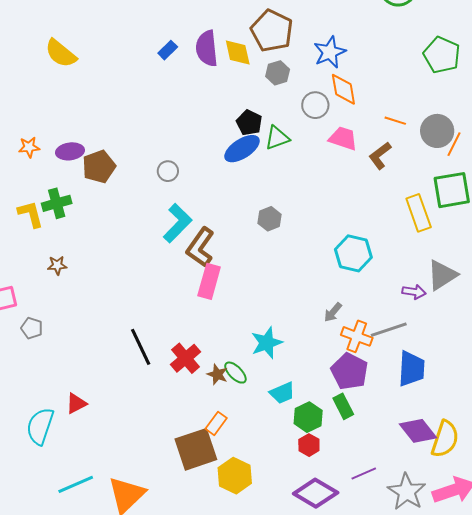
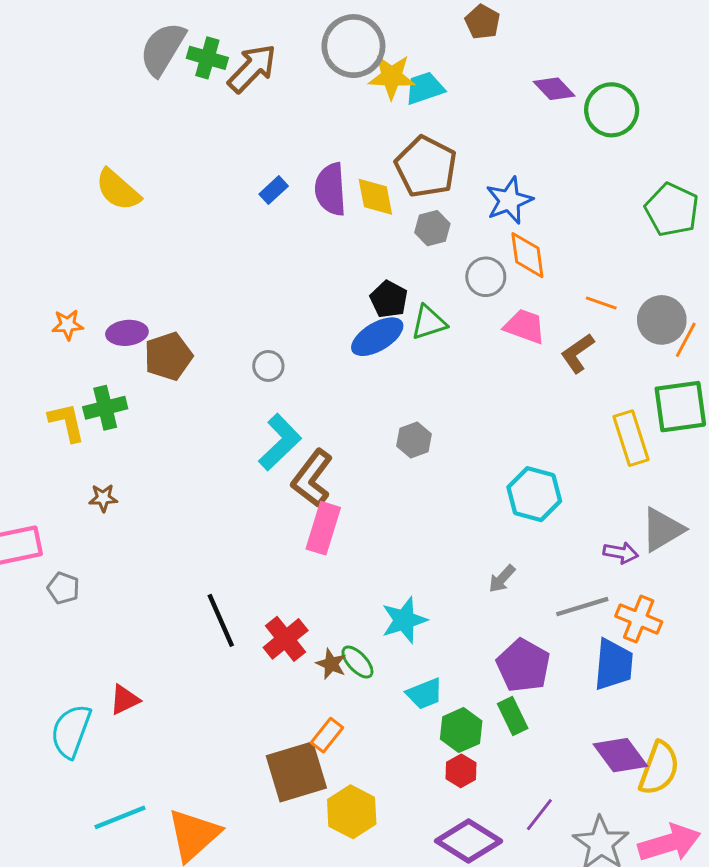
orange cross: (357, 336) -> (639, 619), moved
purple line: (364, 473) -> (539, 815), turned -30

